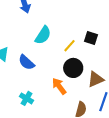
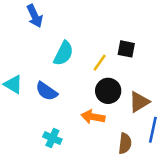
orange arrow: (59, 86) -> (93, 117), turned -36

